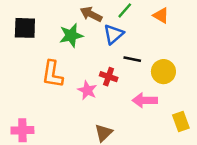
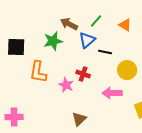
black square: (25, 28) -> (16, 47), moved
black line: (132, 59) -> (105, 52), moved

